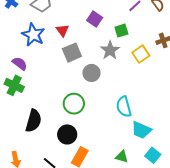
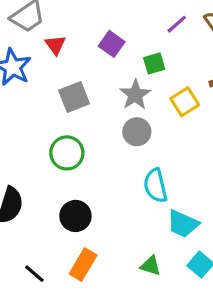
red triangle: (62, 30) -> (55, 45), moved
gray circle: (91, 73) -> (137, 132), moved
green circle: (74, 104) -> (67, 153), moved
black circle: (67, 134) -> (75, 216), moved

